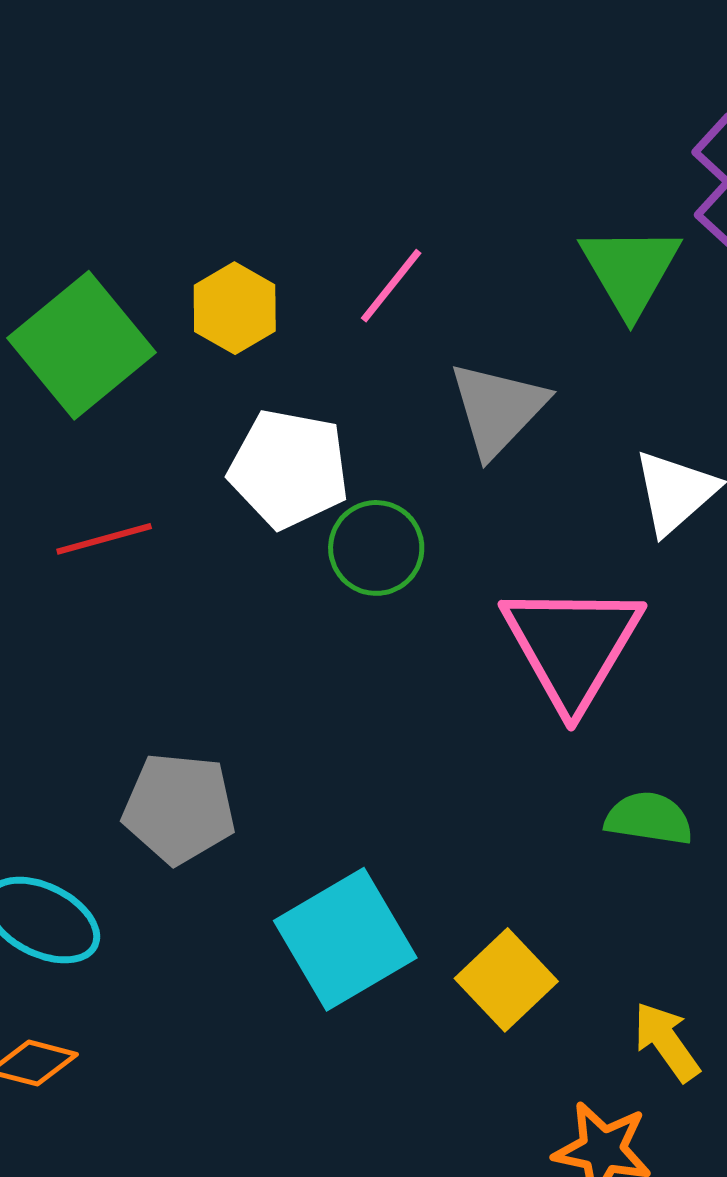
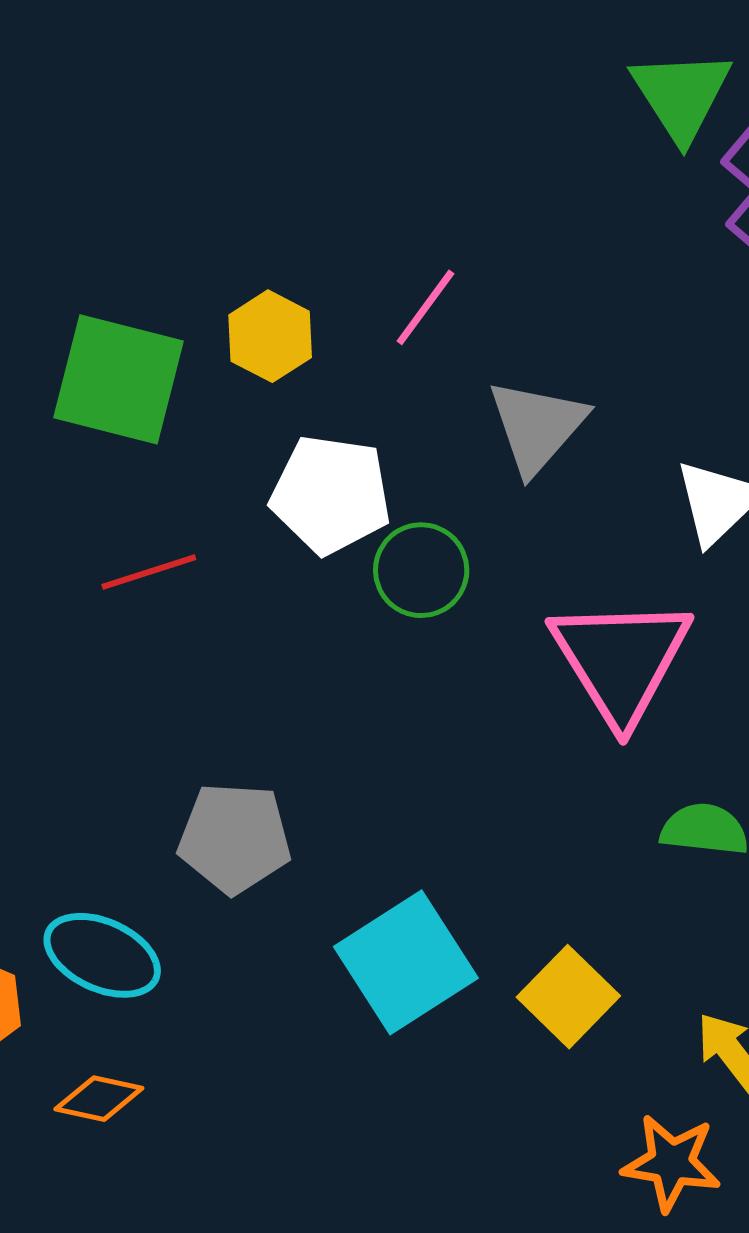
green triangle: (630, 270) -> (681, 95), moved
green square: (81, 345) -> (118, 379), turned -34

